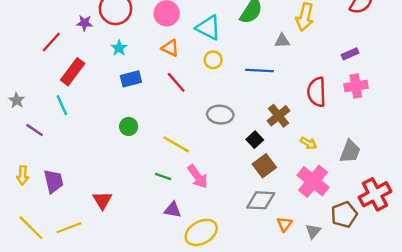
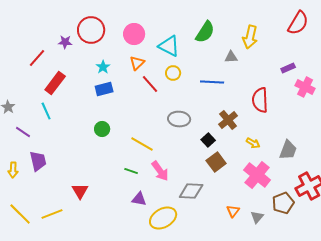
cyan star: (119, 48) -> (103, 67), moved
orange triangle: (170, 48) -> (137, 63), turned 49
red line: (176, 82) -> (150, 84), moved
pink cross: (356, 86) -> (305, 87), moved, turned 36
purple trapezoid: (54, 181) -> (38, 161), moved
gray diamond: (261, 200) -> (191, 191), moved

